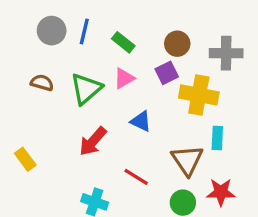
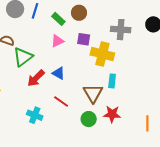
brown circle: (177, 44) -> (79, 13), moved
purple square: (167, 73) -> (84, 39), turned 32
green triangle: (86, 89) -> (23, 57), moved
blue triangle: (141, 121) -> (59, 73), moved

